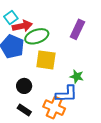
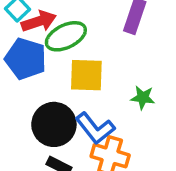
black circle: (24, 86) -> (54, 124), size x1.6
blue L-shape: (67, 94) -> (95, 128), moved, turned 60

